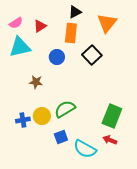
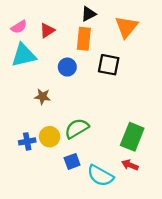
black square: (92, 55) -> (109, 65), turned -36

